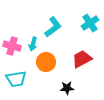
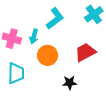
cyan trapezoid: (16, 79) -> (16, 73), turned -80

